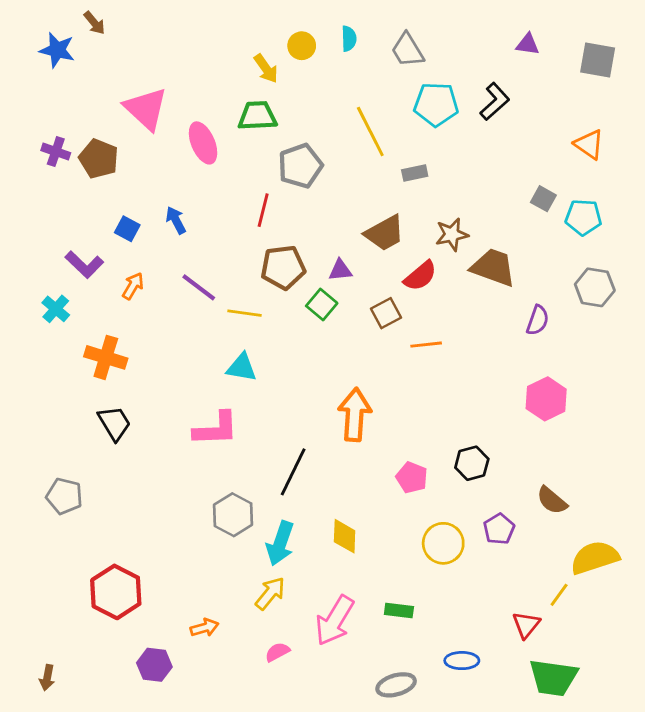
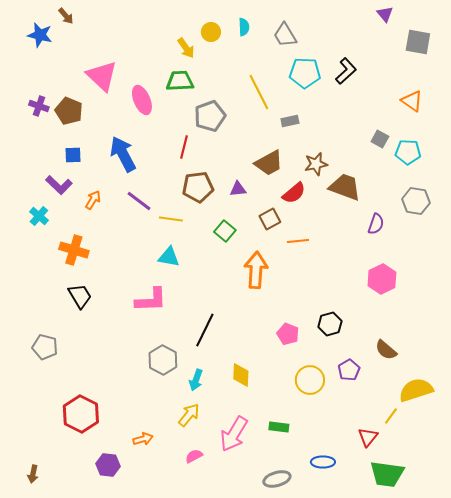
purple triangle: (528, 44) -> (385, 14), moved, turned 42
blue arrow: (176, 220) -> (123, 154), size x1.8
blue square: (127, 229) -> (73, 155), moved, turned -30
green square: (322, 305) -> (225, 231), moved
orange arrow: (355, 415) -> (256, 270), moved
cyan arrow: (280, 543) -> (196, 380), size x0.7

